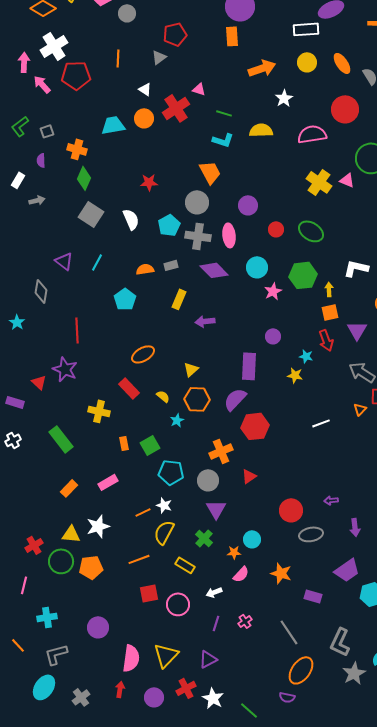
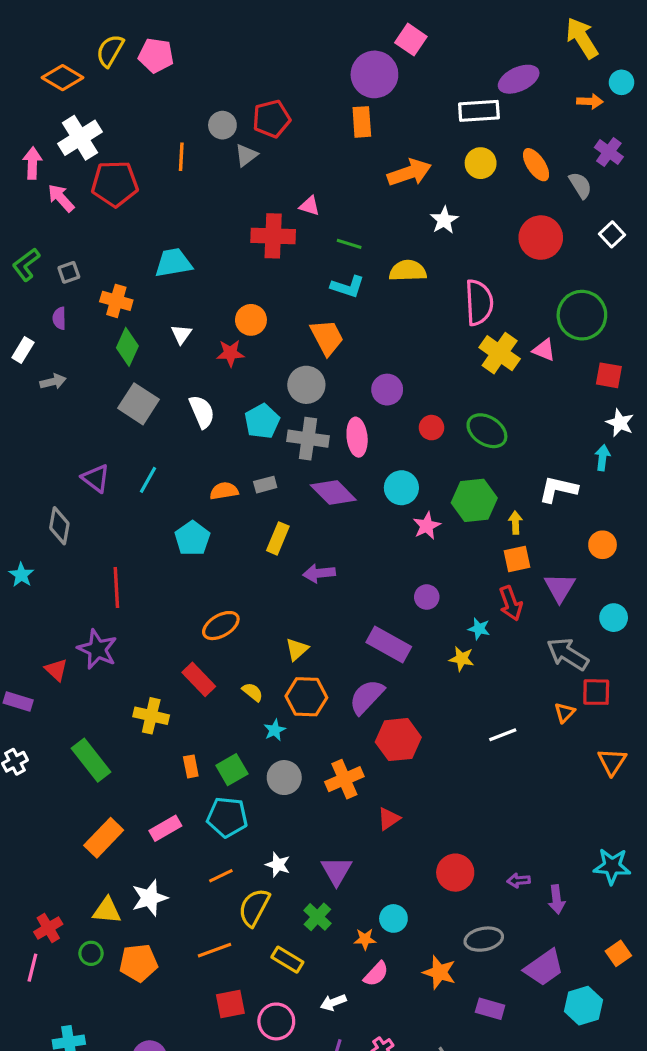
gray circle: (127, 13) -> (222, 125), moved
white triangle: (145, 89) -> (181, 334), moved, turned 32
red cross: (176, 108) -> (273, 236), turned 36
orange circle: (144, 118) -> (251, 320), moved
pink semicircle: (312, 134) -> (479, 302), moved, turned 96
purple rectangle: (249, 366) -> (389, 645), turned -64
cyan pentagon: (171, 472) -> (227, 817), moved
gray circle: (208, 480) -> (284, 778), moved
orange rectangle: (69, 488) -> (104, 838), size x1.4
purple arrow: (331, 500) -> (519, 880), moved
white star: (164, 505) -> (278, 865), moved
gray ellipse: (311, 534) -> (484, 939), moved
green circle: (61, 561) -> (91, 953), size x0.6
pink line: (24, 585) -> (32, 968), moved

